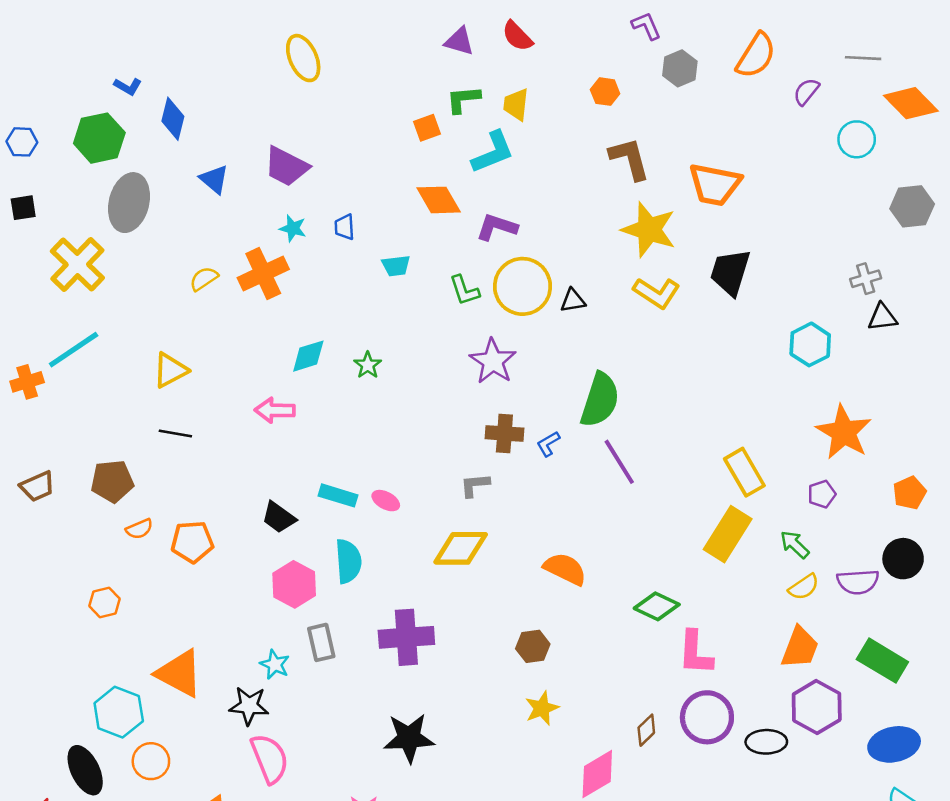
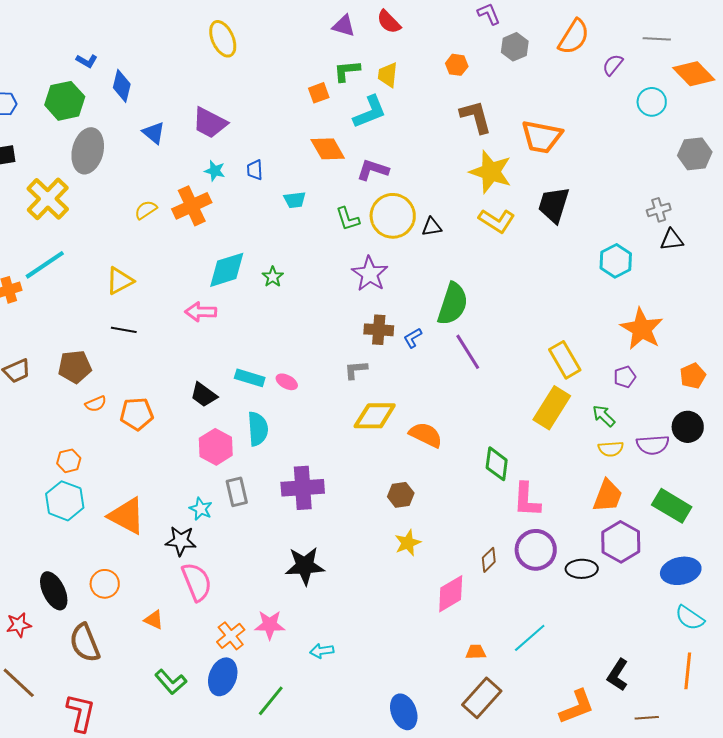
cyan diamond: (308, 356) -> (227, 270), size x1.4
yellow diamond: (461, 548) -> (375, 416), moved
yellow semicircle: (804, 587) -> (611, 449), turned 30
green diamond: (657, 606) -> (497, 464), turned 72
cyan hexagon: (119, 712) -> (65, 501), moved

